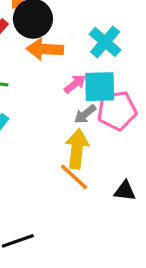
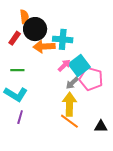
cyan cross: (105, 42) -> (63, 39), moved, turned -30
cyan square: (100, 87) -> (79, 66), turned -30
pink pentagon: (117, 111) -> (91, 79), turned 30

